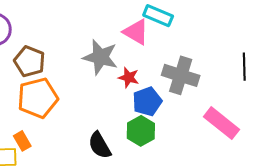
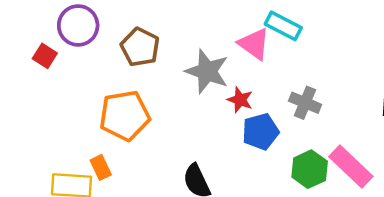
brown pentagon: (30, 61) -> (140, 47), moved
gray cross: (181, 75) -> (305, 103), size x0.7
green hexagon: (141, 131) -> (310, 169), moved

